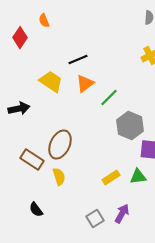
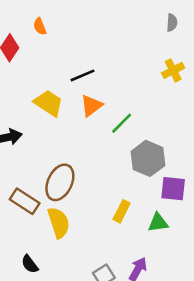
yellow semicircle: (59, 177) -> (59, 223), size x1.4
yellow rectangle: (111, 178) -> (122, 211), moved, turned -30

